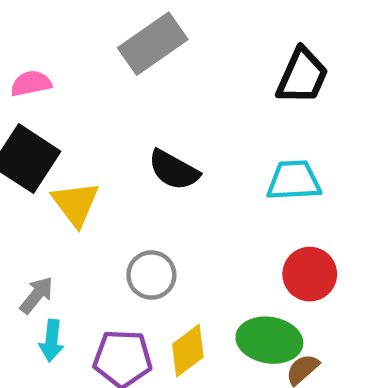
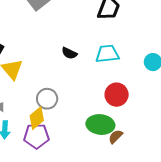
black semicircle: (174, 170) -> (69, 53), moved, size x0.7
yellow diamond: (188, 351) -> (37, 118), moved

